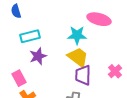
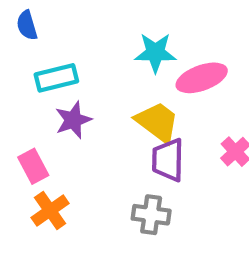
pink ellipse: (99, 19) -> (202, 78), moved, turned -35
cyan star: (77, 35) -> (155, 53), moved

